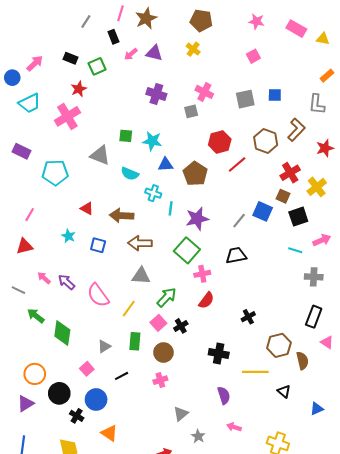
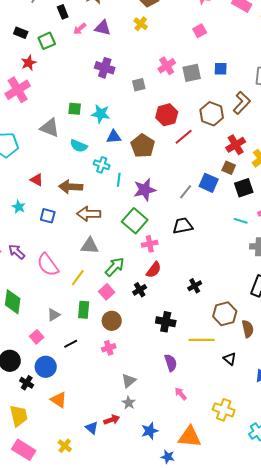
pink cross: (204, 92) -> (167, 66), moved, turned 30
black cross: (181, 326) -> (140, 290), moved
pink arrow: (234, 427) -> (181, 394), turned 32
gray star: (198, 436) -> (129, 403), moved

